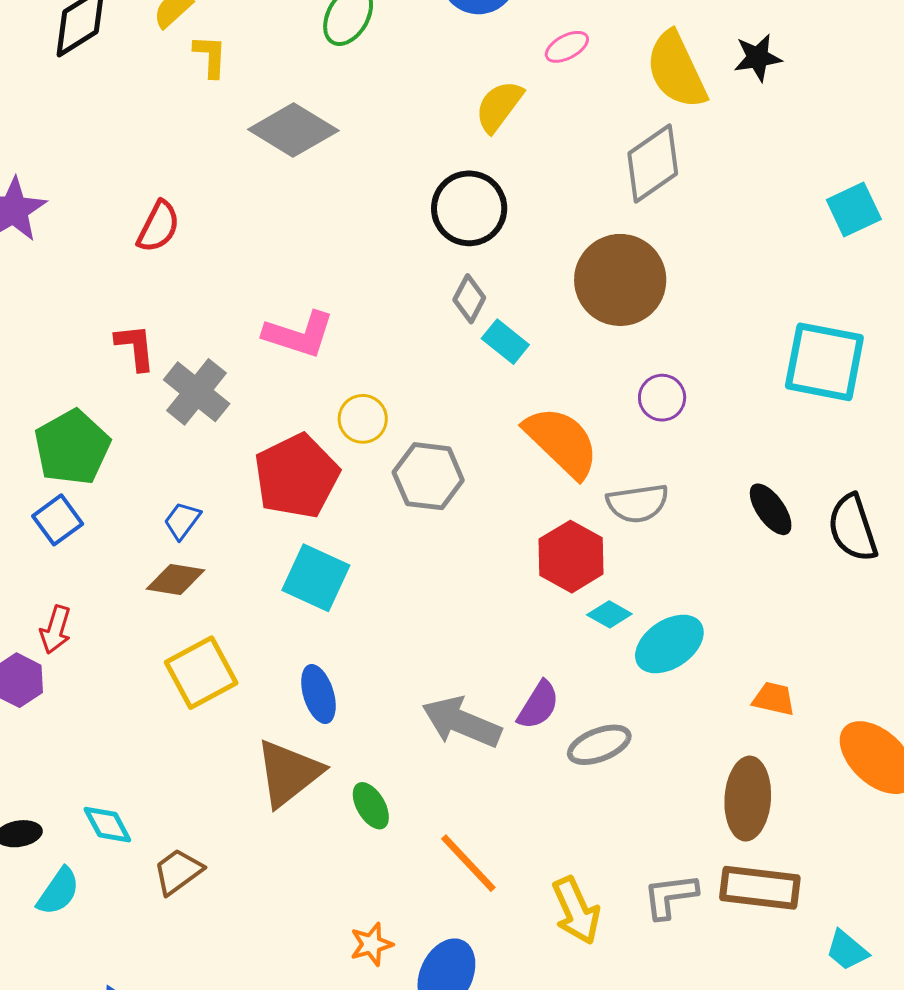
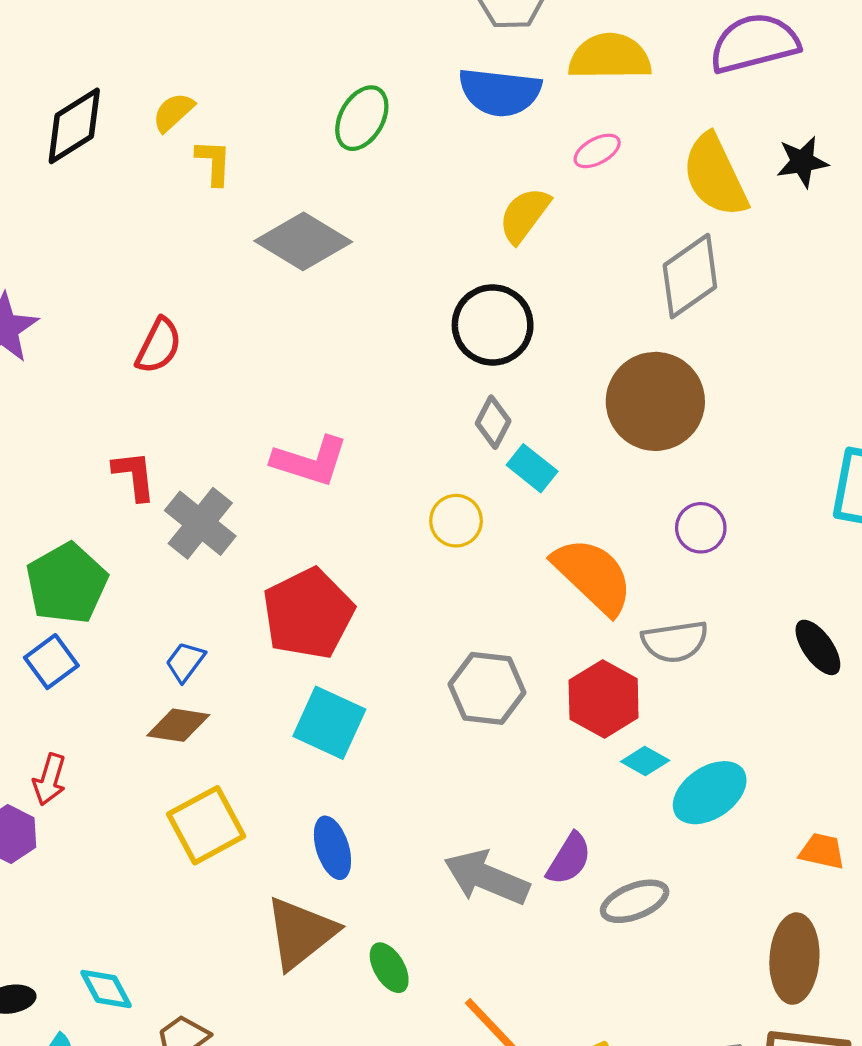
yellow circle: (363, 419) -> (456, 521), moved
gray hexagon: (428, 476) -> (487, 688), moved

